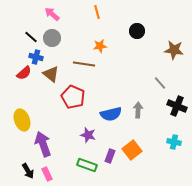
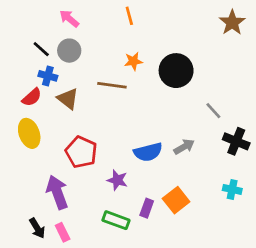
black circle: (137, 31) -> (176, 71), moved, size x1.6
brown star: (174, 50) -> (232, 22), moved, turned 30
red pentagon: (73, 97) -> (81, 152), moved
gray arrow: (138, 110) -> (184, 147), turned 56
yellow ellipse: (22, 120) -> (29, 133), moved

